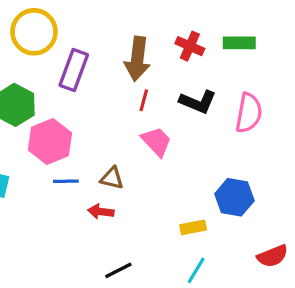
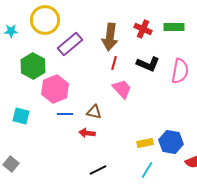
purple rectangle: (74, 70) -> (70, 44), turned 30
blue hexagon: (234, 197) -> (171, 142), moved

